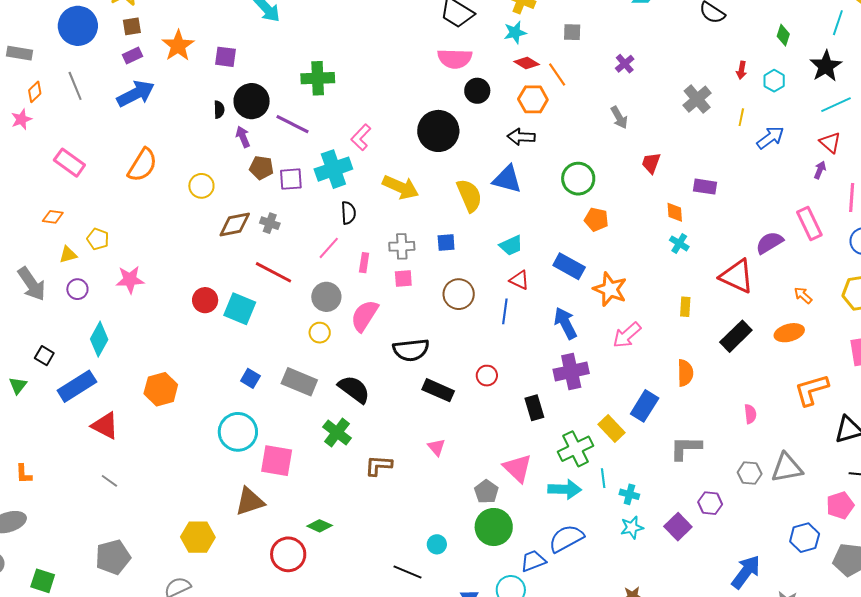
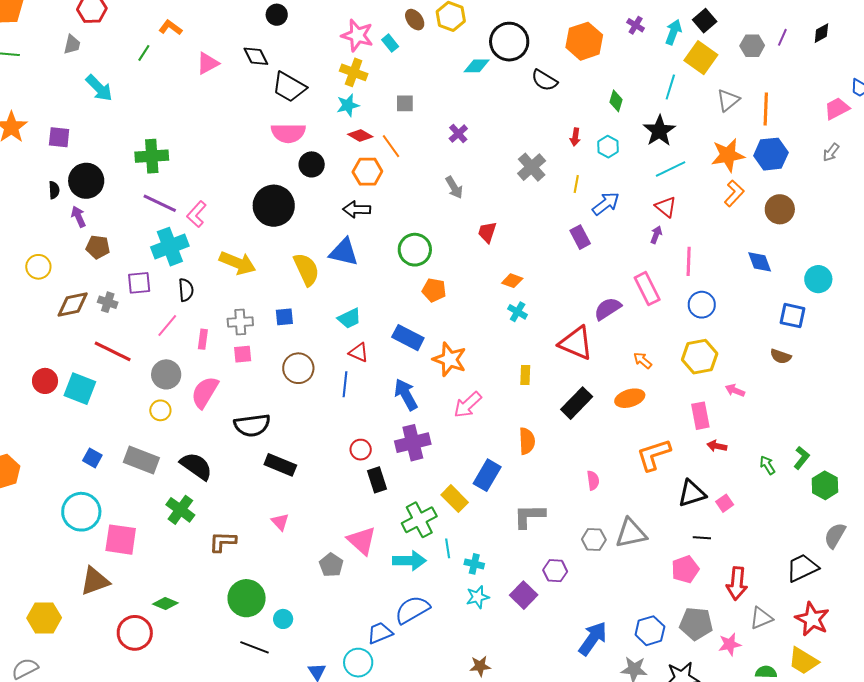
purple line: (292, 124) -> (160, 203), moved
purple square: (291, 179) -> (139, 283), moved
purple rectangle: (705, 187) -> (580, 237), moved, turned 55
orange diamond: (675, 212) -> (512, 281), turned -65
red circle: (487, 376) -> (361, 450), moved
green circle: (494, 527) -> (247, 598), moved
blue hexagon: (805, 538) -> (650, 631), moved

